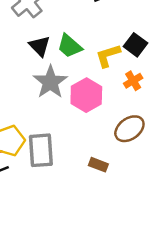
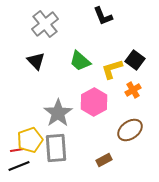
black triangle: (40, 46) -> (36, 61), moved
gray star: (50, 82) -> (58, 113), moved
brown rectangle: (98, 165) -> (104, 160), turned -49

